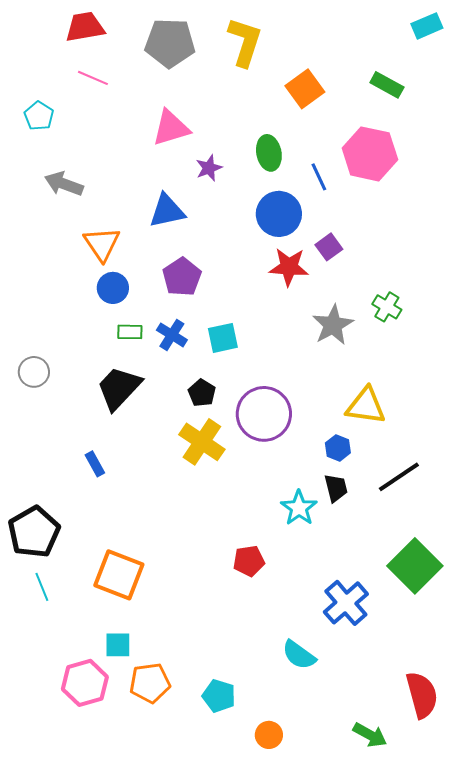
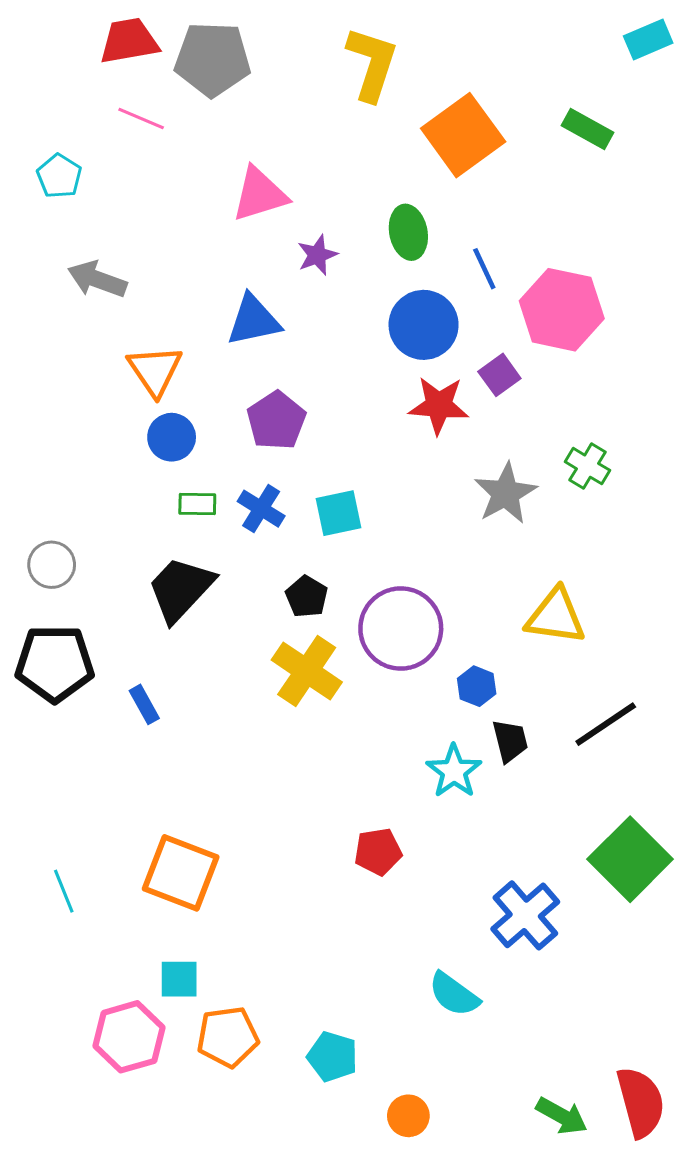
gray pentagon: (170, 43) -> (213, 59), moved
orange square: (305, 89) -> (463, 135), size x1.4
pink hexagon: (370, 154) -> (562, 310), moved
blue hexagon: (338, 448) -> (477, 686), moved
black pentagon: (34, 532) -> (55, 663), moved, turned 30
red semicircle: (422, 695) -> (641, 1102), moved

